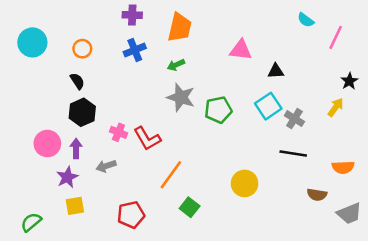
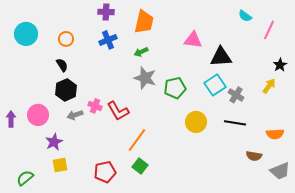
black triangle: (276, 71) -> (221, 57), size x1.6
purple arrow: (76, 149) -> (11, 119), moved
gray arrow: (106, 166) -> (75, 115), moved
yellow circle: (245, 183) -> (196, 122), moved
green square: (190, 207) -> (140, 166), moved

